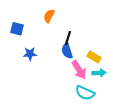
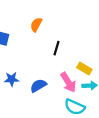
blue semicircle: (67, 51) -> (38, 86), moved, turned 77
blue star: (30, 54) -> (12, 79), moved

